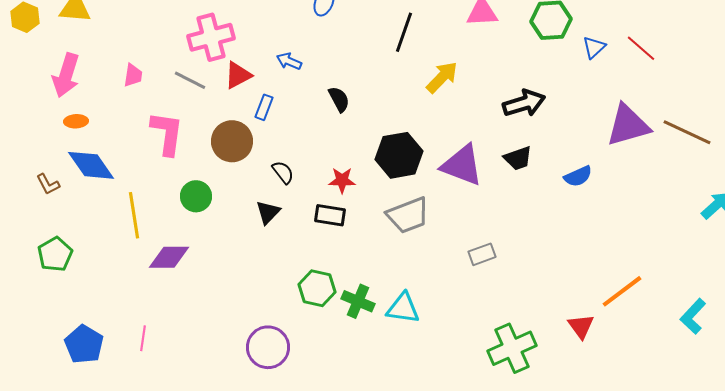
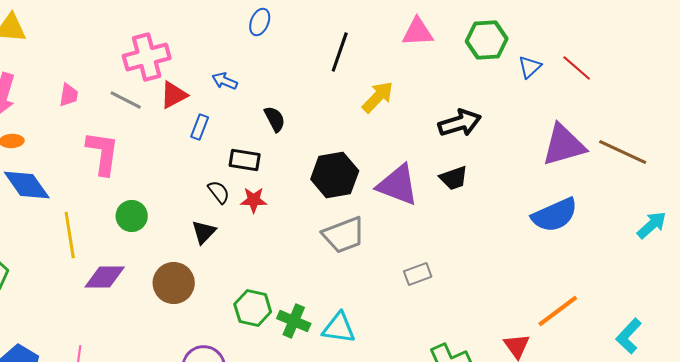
brown circle: (232, 141) -> (174, 283), moved
blue semicircle: (578, 176) -> (555, 215), moved, size x1.6
red star: (342, 180) -> (254, 200), moved
black rectangle: (330, 215) -> (245, 160), moved

